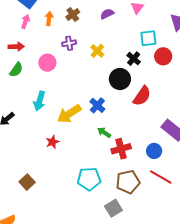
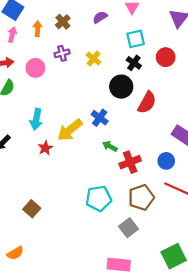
cyan square: (148, 38) -> (136, 39), moved
pink circle: (47, 63) -> (35, 68), moved
red star: (52, 142) -> (45, 148), moved

